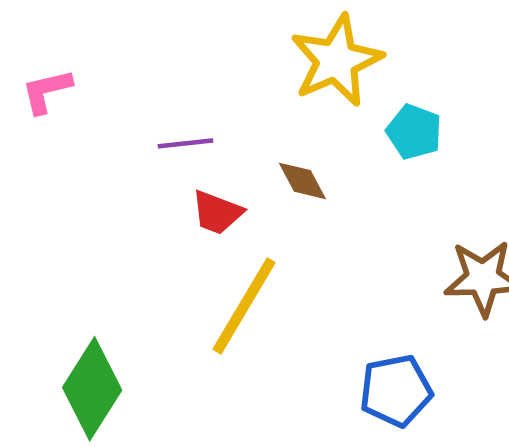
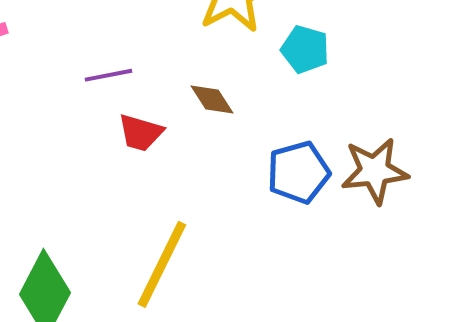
yellow line: (244, 306) -> (162, 264), moved
blue pentagon: (396, 391) -> (299, 172), moved

